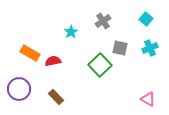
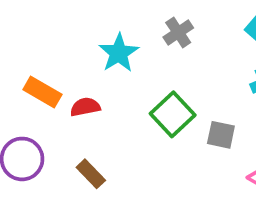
cyan star: (71, 32) -> (119, 53), size x1.5
gray square: (120, 48) -> (221, 135), moved

